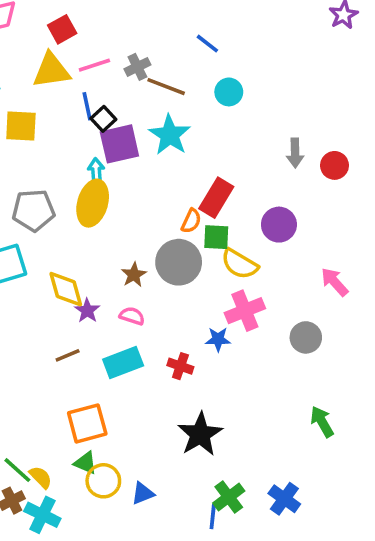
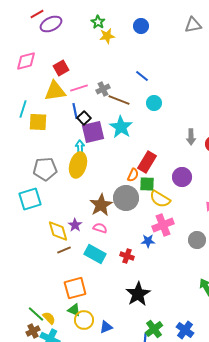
brown star: (134, 275) -> (101, 205), size x1.6
yellow diamond: (66, 289) -> (58, 231), moved
cyan rectangle: (123, 363) -> (95, 254), turned 50

